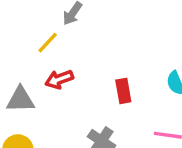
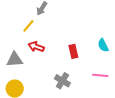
red arrow: (59, 79) -> (36, 47), turned 42

